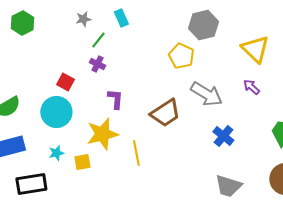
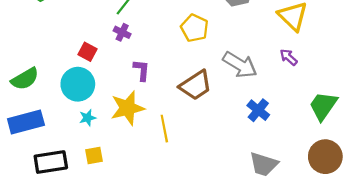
yellow pentagon: (181, 56) -> (195, 28), moved
cyan star: (56, 153) -> (88, 118), moved
yellow square: (82, 162) -> (94, 156), moved

